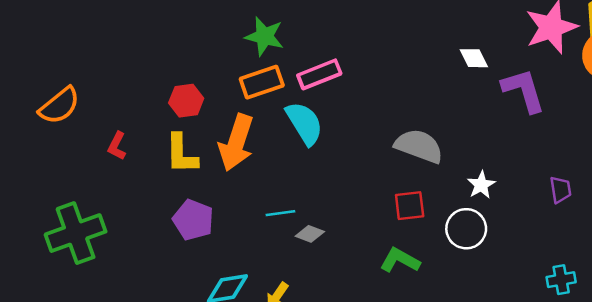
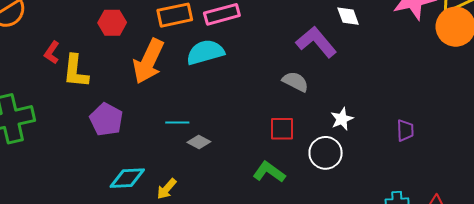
purple L-shape: (524, 90) -> (316, 42), moved, turned -30
cyan semicircle: (304, 123) -> (205, 52), turned -81
gray semicircle: (419, 146) -> (295, 82), size x0.7
yellow L-shape: (181, 154) -> (76, 71), moved

